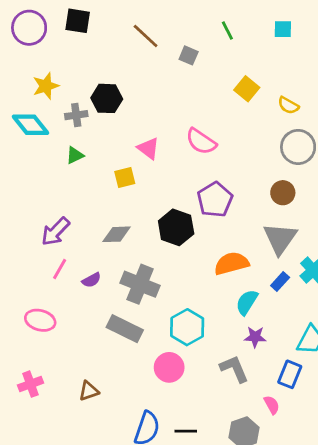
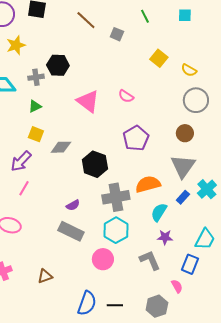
yellow star: (46, 86) -> (16, 45), moved
pink semicircle: (201, 141) -> (126, 96), size x0.7
pink triangle: (148, 148) -> (88, 101), size x1.4
yellow square: (125, 177) -> (36, 134), moved, turned 35
black hexagon: (176, 227) -> (95, 164), moved
gray diamond: (116, 234) -> (61, 147), moved
purple semicircle: (91, 280) -> (73, 205), moved
gray cross: (140, 284) -> (116, 197), moved, turned -32

